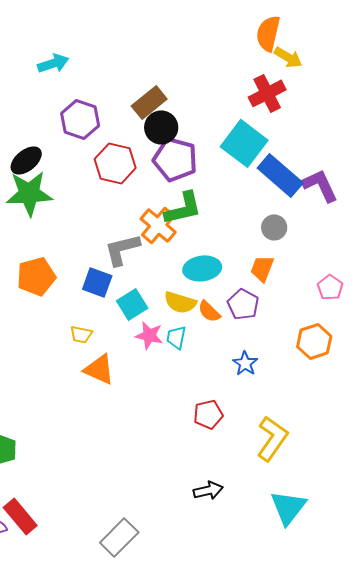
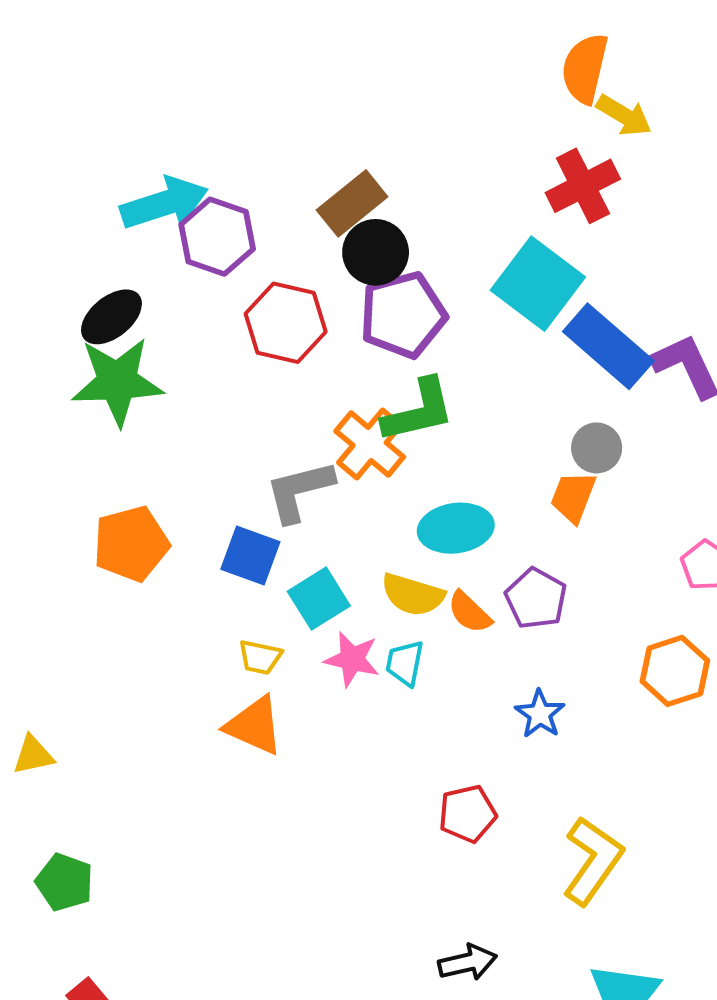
cyan arrow: (53, 63) -> (164, 203), moved, size x1.4
purple pentagon: (175, 159) -> (403, 315), turned -30
orange trapezoid: (262, 268) -> (573, 497), moved
yellow trapezoid: (81, 334) -> (260, 657), moved

